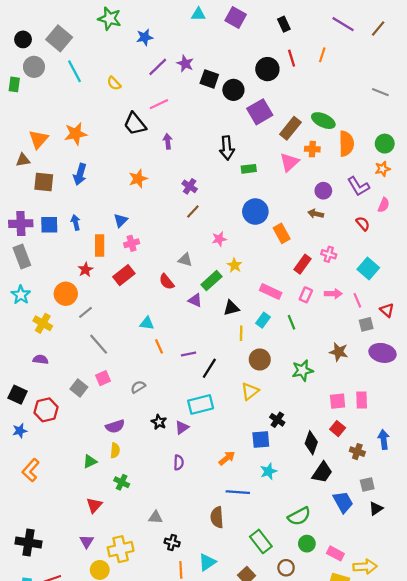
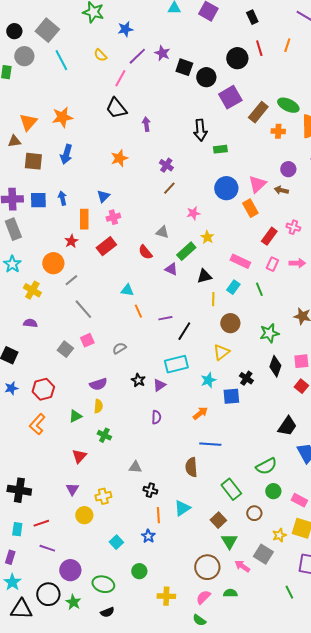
yellow semicircle: (114, 83) -> (100, 55), moved
pink line: (159, 104) -> (120, 78), moved, turned -36
pink triangle: (289, 162) -> (257, 184), moved
red hexagon: (46, 410) -> (43, 389), moved
black diamond: (311, 443) -> (275, 366), moved
orange L-shape: (31, 470) -> (37, 424), moved
cyan star: (269, 471) -> (208, 380), moved
yellow cross: (121, 549) -> (103, 496), size x0.7

